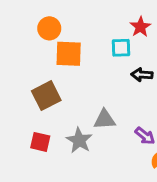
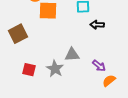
brown square: (46, 96) -> (18, 34), moved

